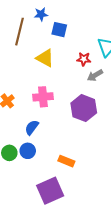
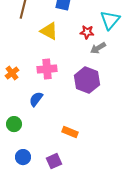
blue circle: (28, 151) -> (23, 157), moved
purple square: (50, 191) -> (54, 161), size x0.6

